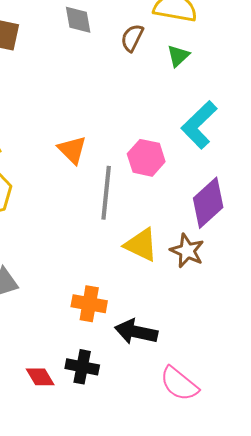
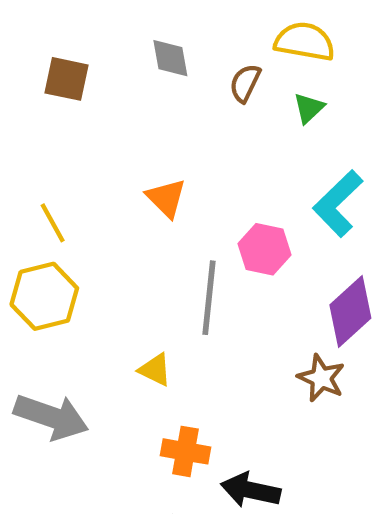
orange triangle: (72, 150) -> (166, 198), moved
yellow triangle: (141, 245) -> (155, 370), moved, size x0.7

